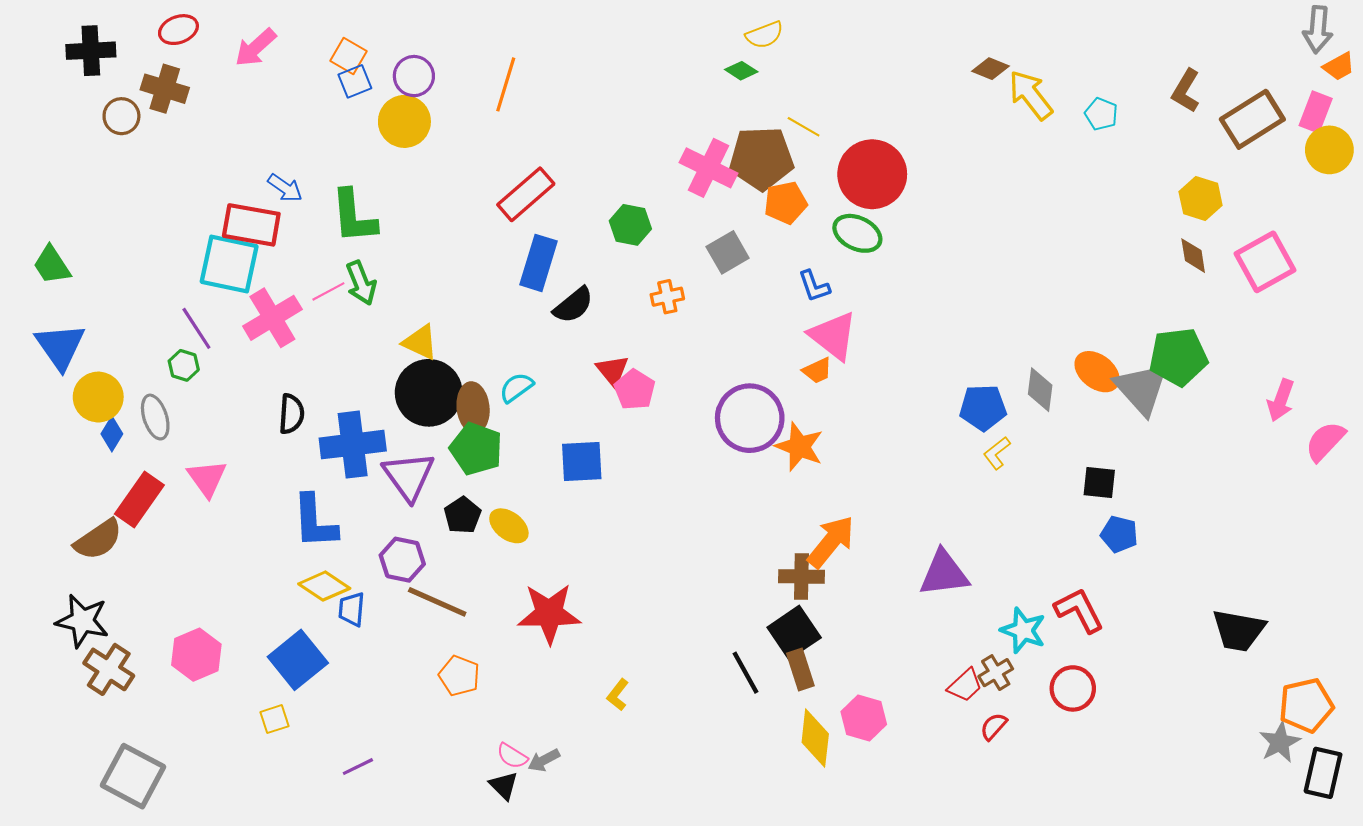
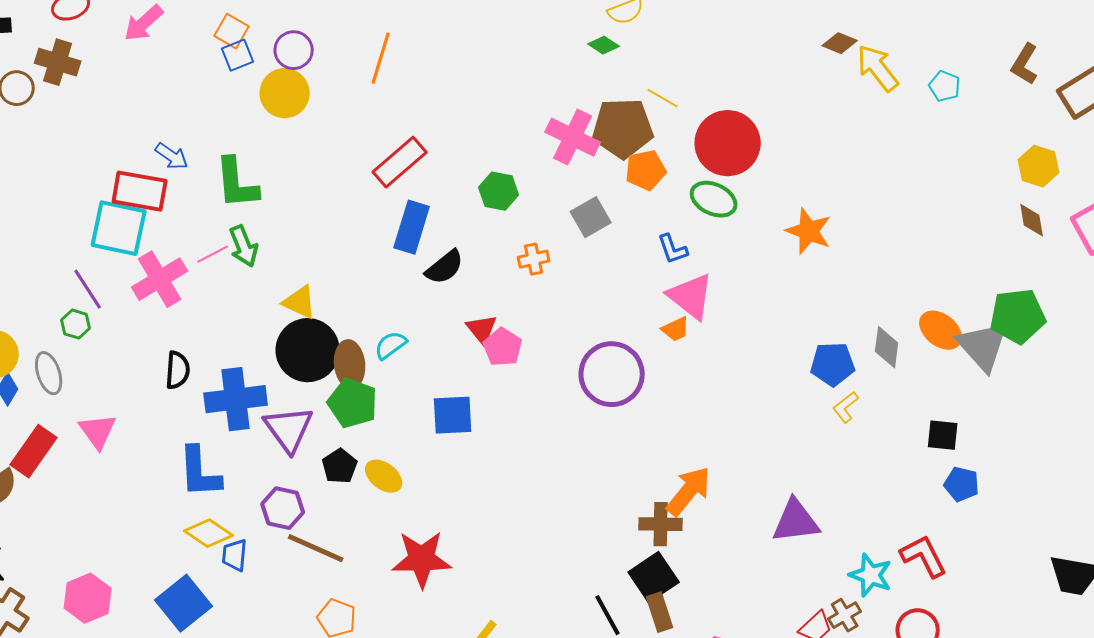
orange star: (799, 447) -> (809, 231), moved

